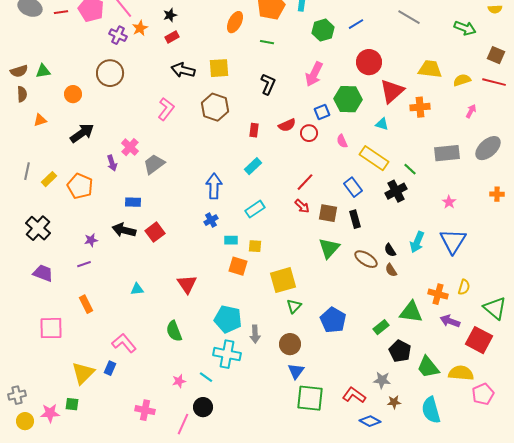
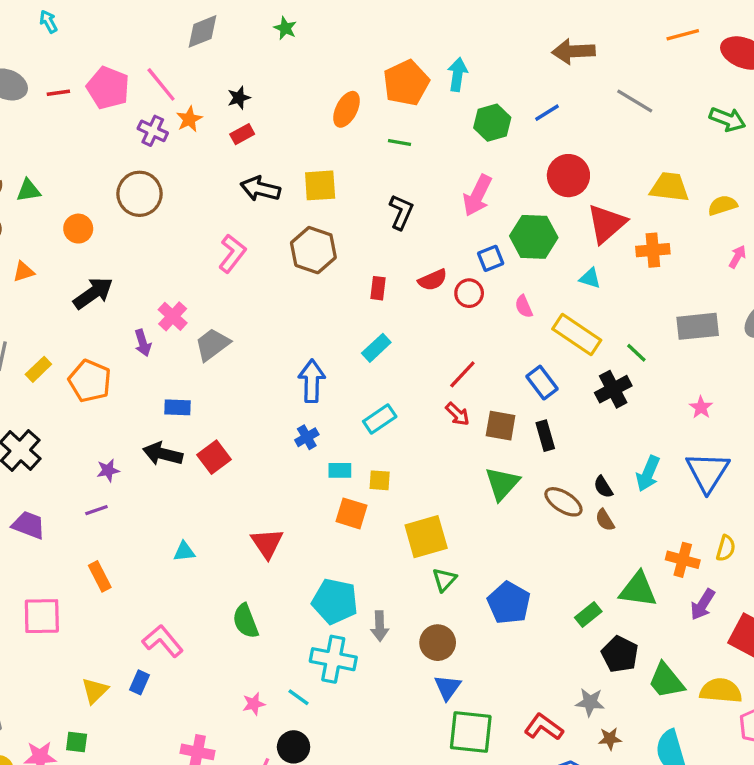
purple arrow: (450, 321) -> (703, 605), turned -78
yellow triangle: (83, 373) -> (95, 691), size x0.7

